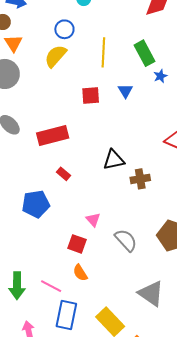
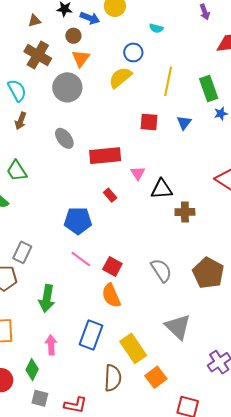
pink triangle: (93, 220) -> (138, 173), moved
orange semicircle: (80, 273) -> (111, 296), size x1.4
pink line: (51, 286) -> (81, 259), moved

